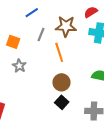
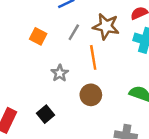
gray star: (19, 66) -> (60, 73), moved
black square: (62, 102) -> (46, 114), moved

